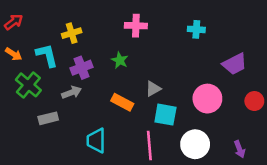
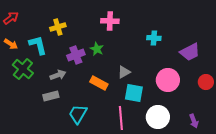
cyan cross: (196, 29) -> (154, 38), moved
purple cross: (81, 68) -> (76, 55), moved
gray rectangle: (48, 118) -> (51, 96), moved
cyan trapezoid: (96, 141) -> (78, 114), turned 30

